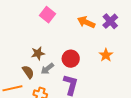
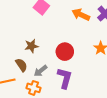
gray arrow: (47, 69) -> (40, 71), moved

